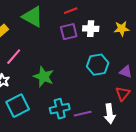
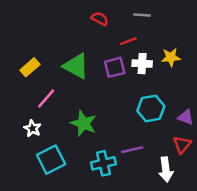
red line: (71, 11) -> (128, 41), moved
green triangle: (33, 17) -> (76, 66), moved
yellow star: (122, 29) -> (171, 57), moved
purple line: (83, 114) -> (132, 150), moved

